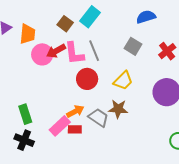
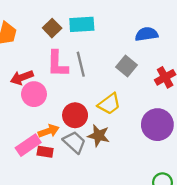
cyan rectangle: (90, 17) -> (82, 24), turned 40
red arrow: (56, 51) -> (22, 77), moved
pink circle: (42, 54) -> (34, 94), moved
red circle: (87, 79) -> (75, 115), moved

